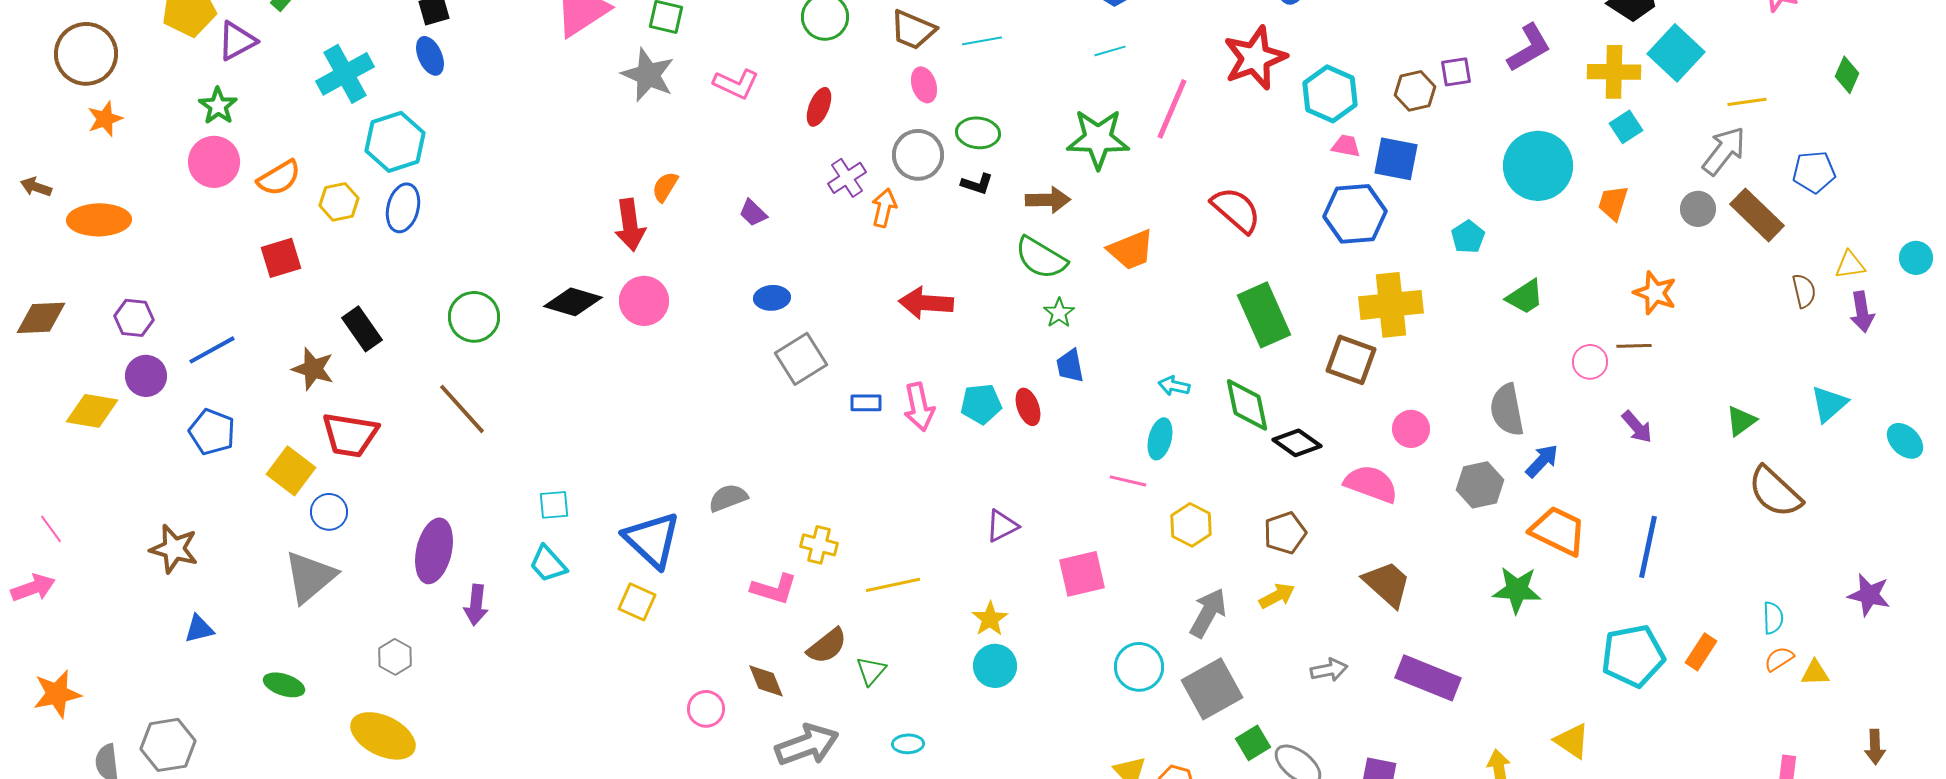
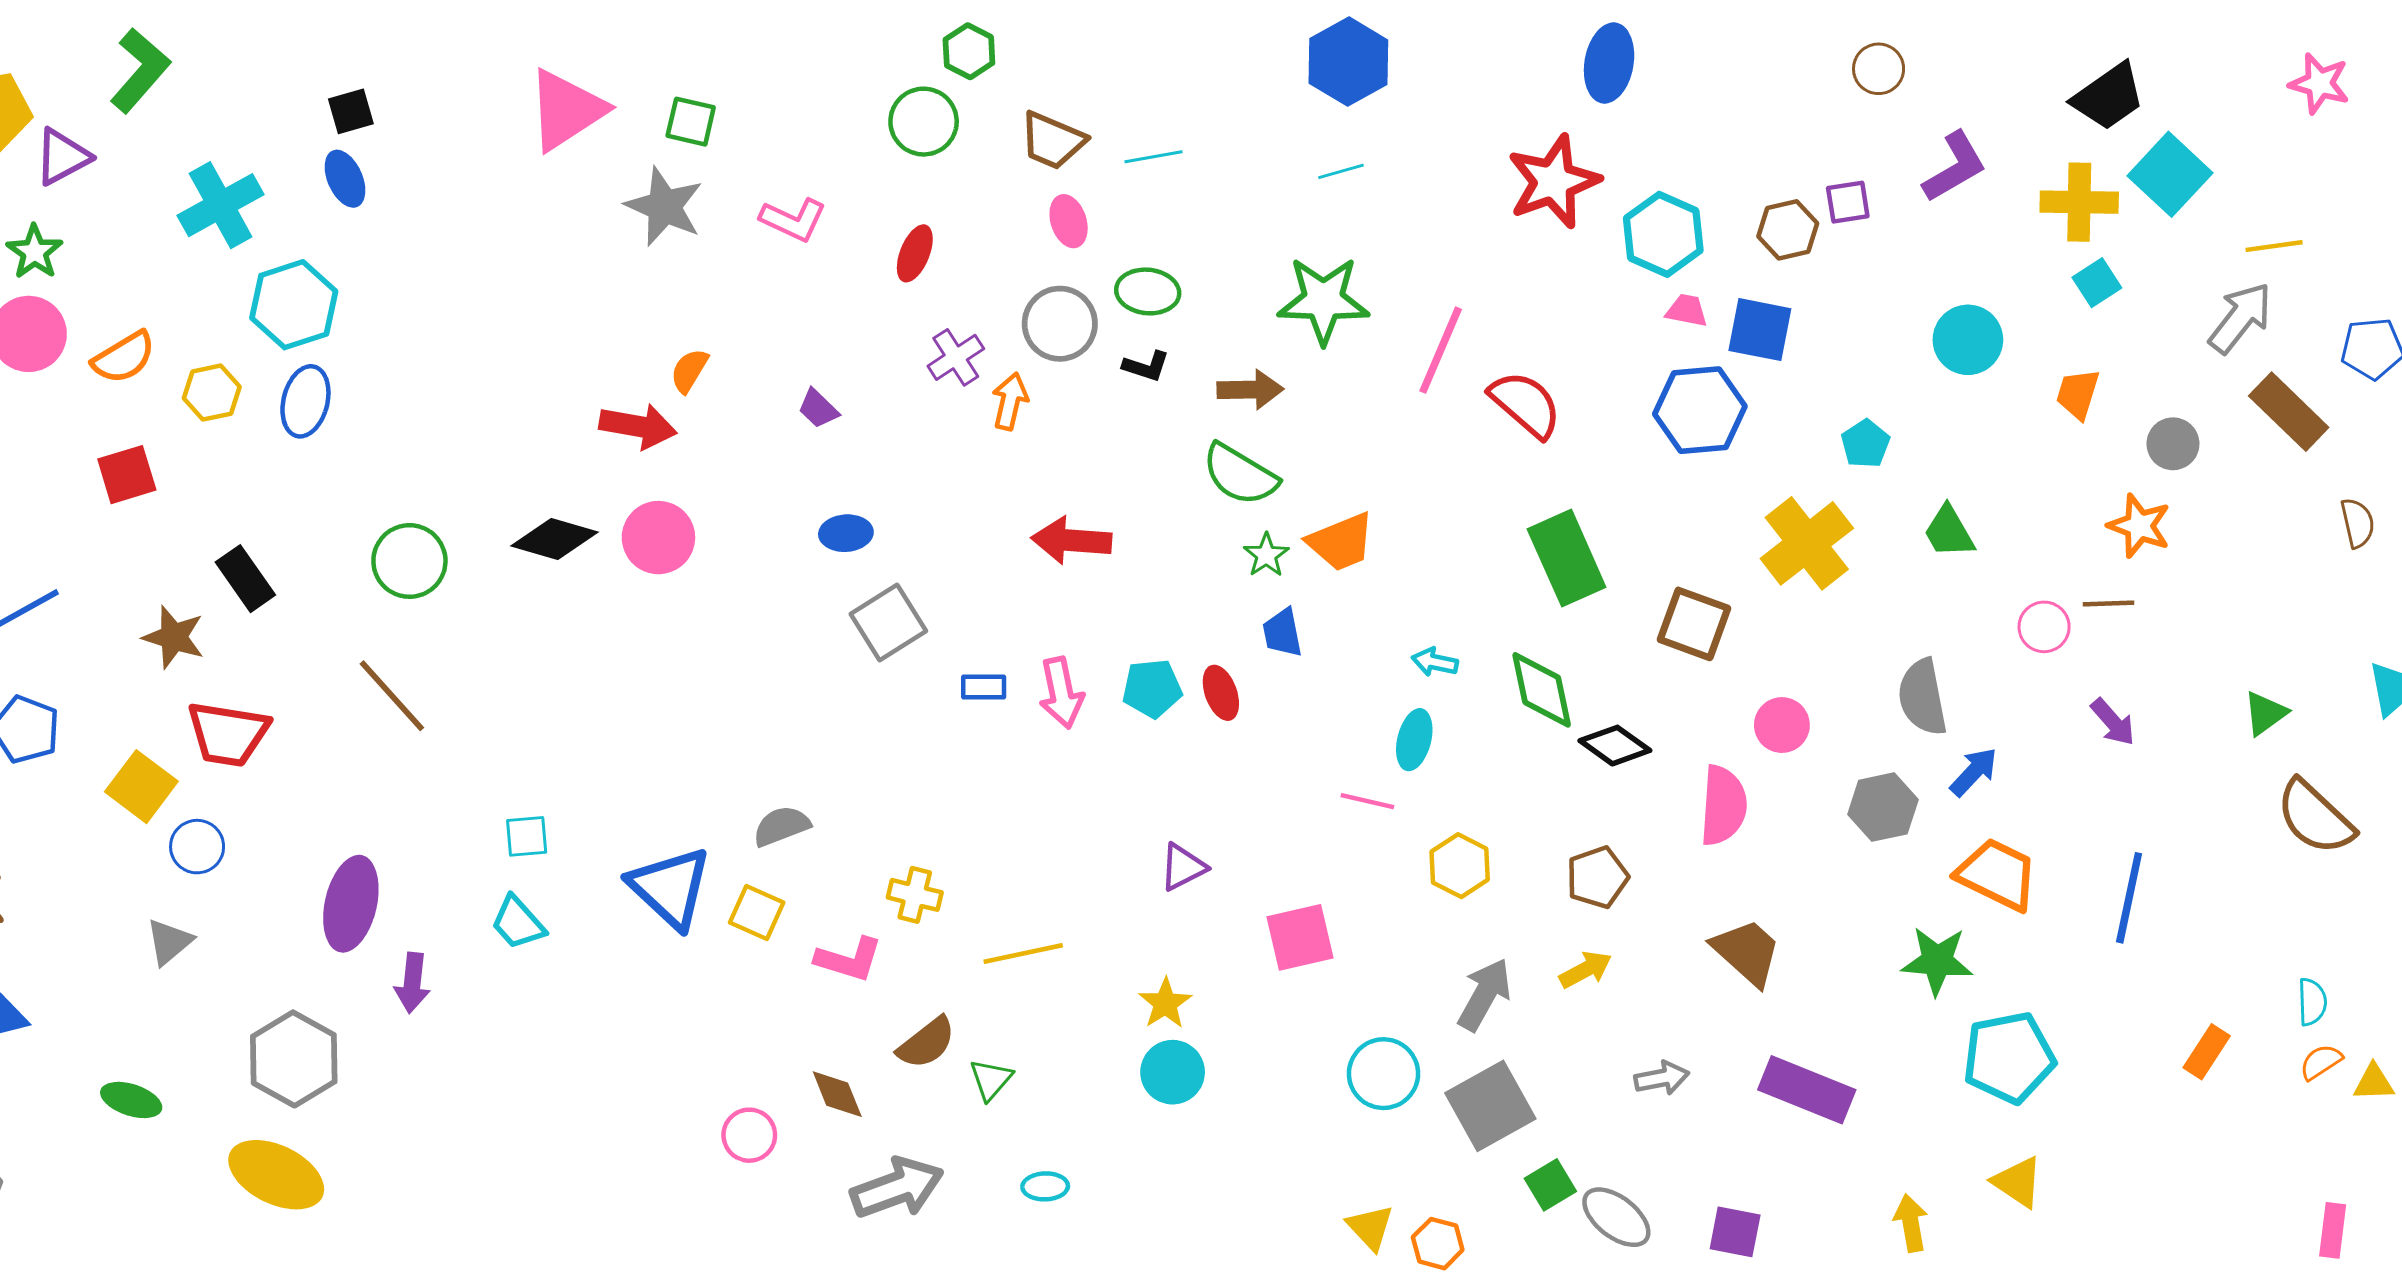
pink line: (1172, 109) -> (1441, 350), moved
cyan circle: (1538, 166) -> (1968, 340), size x0.7
gray circle: (1698, 209) -> (2173, 444), moved
red arrow: (630, 225) -> (638, 426), turned -72
orange trapezoid: (1131, 250) -> (1341, 542), moved
green trapezoid: (1525, 297) -> (1949, 532), turned 93
yellow cross: (1391, 305) -> (1807, 543), moved, turned -32
pink semicircle: (1371, 484) -> (1723, 806), turned 74
gray triangle: (310, 577) -> (169, 942), size x0.6
yellow square: (637, 602) -> (757, 913), moved
cyan pentagon: (1633, 656) -> (2009, 1058), moved
gray hexagon: (395, 657) -> (294, 1059), size x1.8

